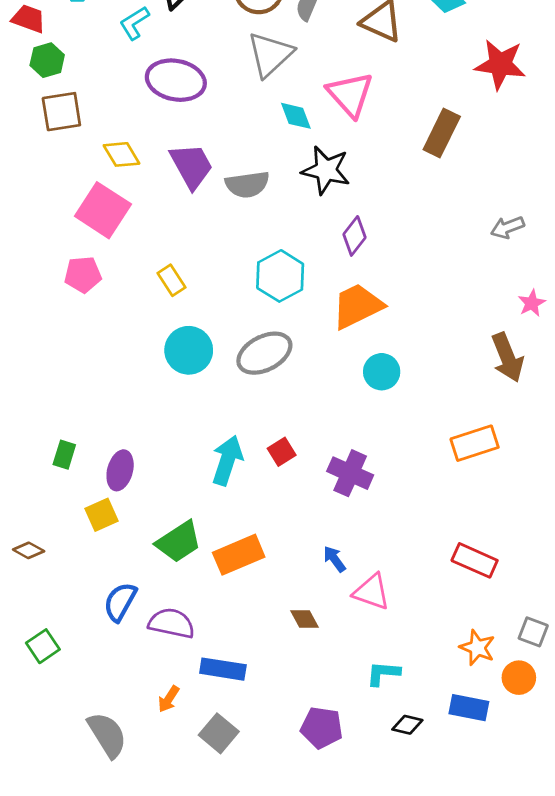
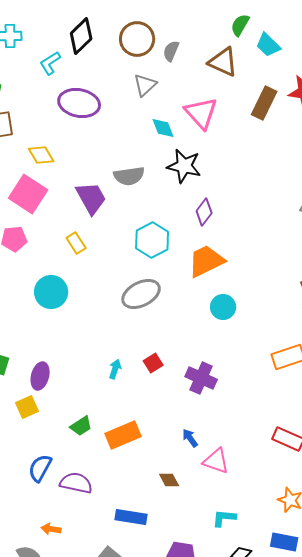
gray triangle: (270, 54) -> (145, 85), size x0.7
brown rectangle: (442, 133) -> (264, 103), moved
purple trapezoid: (192, 166) -> (91, 198), moved
cyan circle: (189, 350) -> (51, 292), moved
cyan arrow: (227, 460) -> (115, 369), size x0.6
green trapezoid: (179, 542) -> (81, 426), size x0.7
blue rectangle: (223, 669) -> (131, 517), moved
orange arrow: (169, 699) -> (51, 529), moved, turned 66

